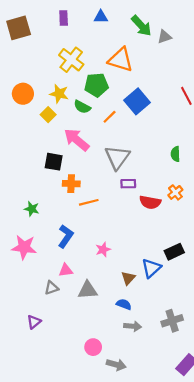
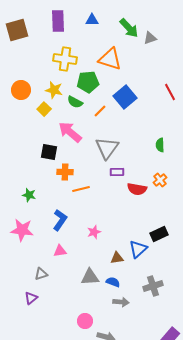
purple rectangle: (64, 18) -> (58, 21), size x1.5
yellow cross: (71, 60) -> (65, 59), turned -30
brown triangle: (128, 278) -> (117, 258), turned 40
gray triangle: (51, 288) -> (41, 274), moved
gray triangle: (88, 290) -> (90, 277), moved
gray cross: (172, 321) -> (153, 286), moved

